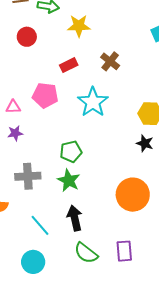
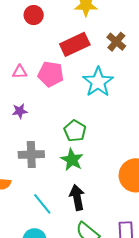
red rectangle: (69, 65) -> (75, 44), size x1.6
pink triangle: (13, 107) -> (20, 72), moved
green pentagon: (71, 152) -> (75, 131), turned -30

